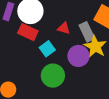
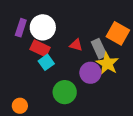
cyan square: (47, 49) -> (46, 62), moved

